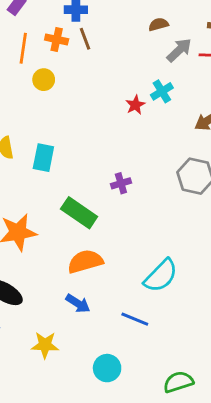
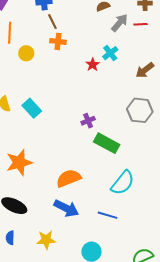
orange cross: (57, 39) -> (58, 41), moved
cyan rectangle: (43, 158) -> (32, 108), turned -48
green rectangle: (79, 213) -> (107, 143), moved
blue arrow: (78, 303) -> (66, 208), size x1.4

